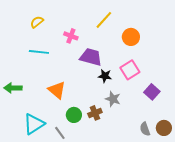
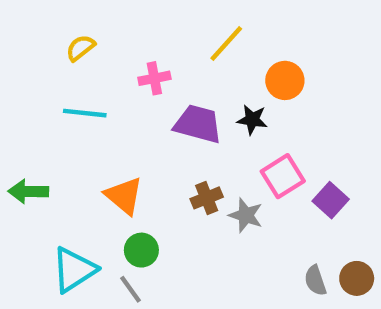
pink cross: (71, 36) -> (154, 78), turned -32
pink square: (130, 70) -> (283, 176), moved
black star: (105, 76) -> (252, 120), moved
brown cross: (95, 113) -> (207, 198), moved
green circle: (74, 115) -> (141, 250), moved

